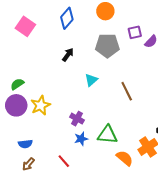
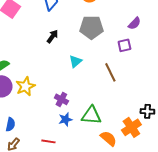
purple square: (135, 32) -> (124, 45), moved
blue semicircle: (25, 144) -> (10, 124), turned -72
red line: (64, 161) -> (48, 141), turned -40

